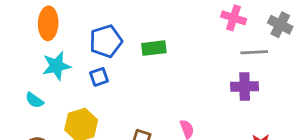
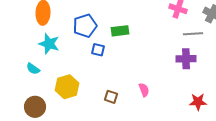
cyan star: (56, 66) -> (49, 44), turned 30
blue square: (99, 77) -> (98, 50), moved, turned 32

